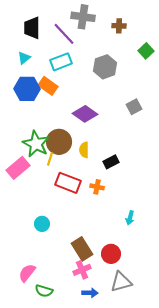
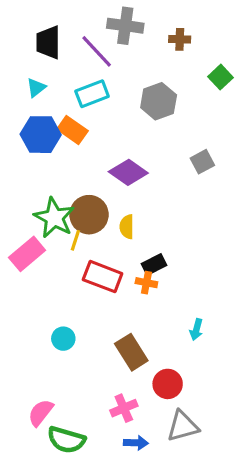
black rectangle: (111, 162) -> (154, 265), moved
brown rectangle: (82, 249) -> (131, 352), moved
green semicircle: (44, 291) -> (66, 440), size x1.4

